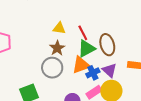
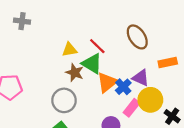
brown ellipse: (107, 45) -> (137, 37), moved
green triangle: (86, 49) -> (92, 64), moved, turned -42
gray circle: (52, 68) -> (64, 100), moved

